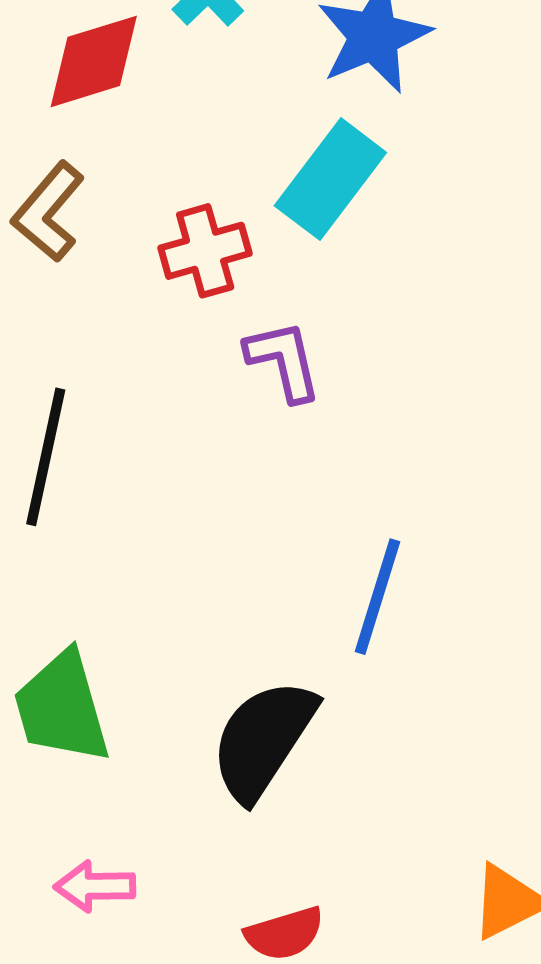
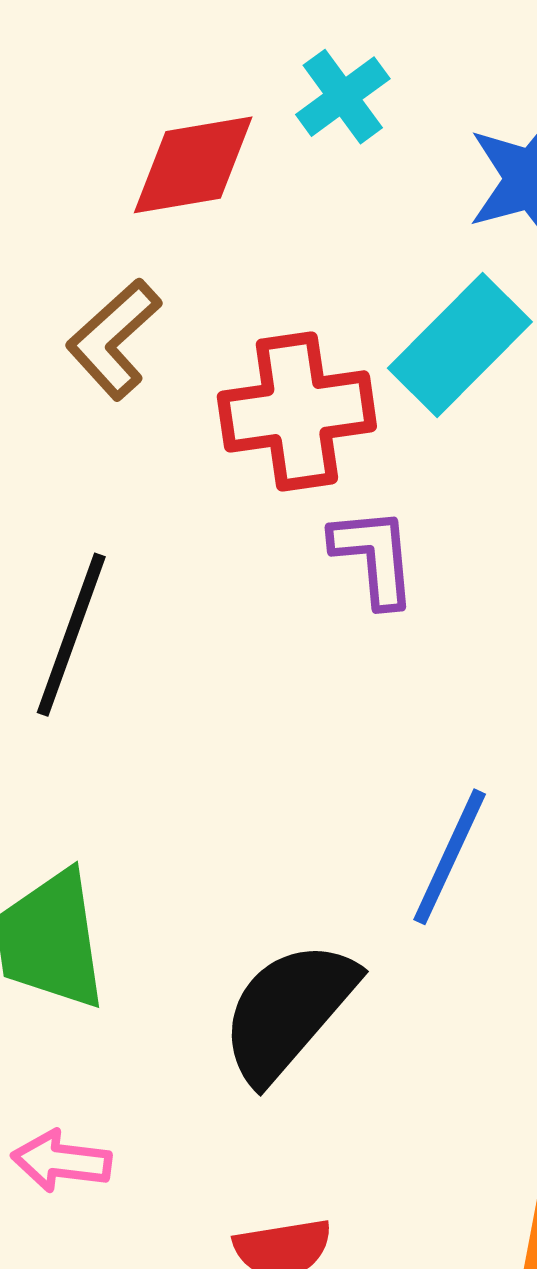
red cross: (205, 251) -> (297, 411), size x1.4

